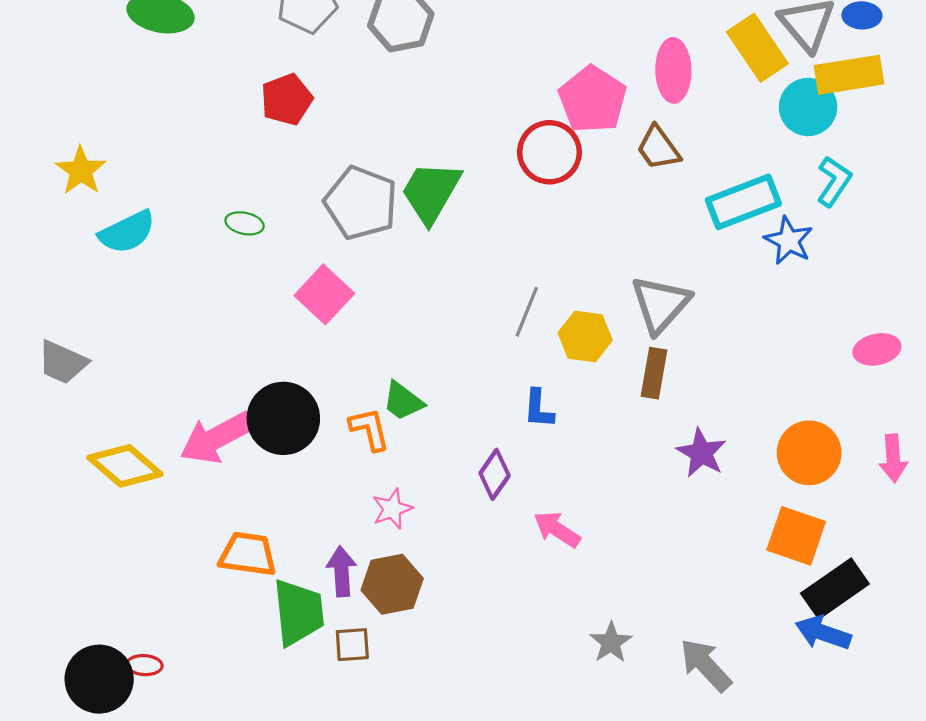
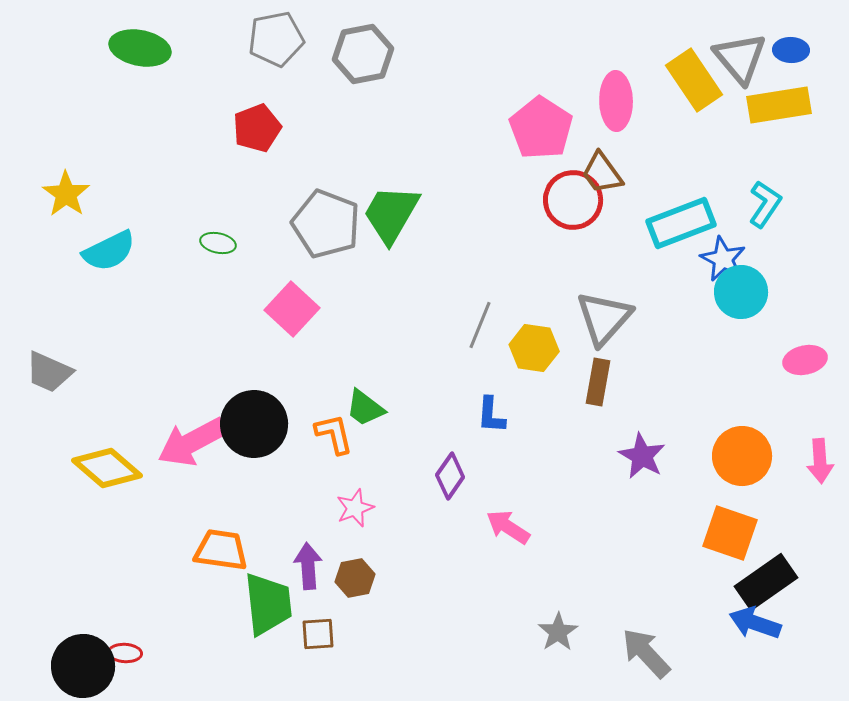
cyan circle: (808, 107) -> (741, 292), moved
red circle: (549, 152) -> (573, 200), moved
brown hexagon: (392, 584) -> (355, 578), size x0.7

